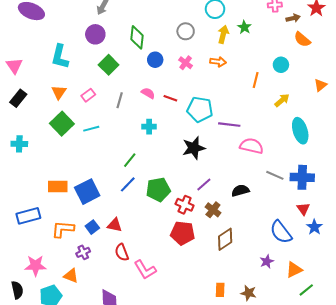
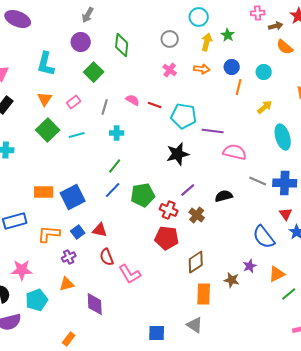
blue circle: (155, 60) -> (232, 67), moved
cyan cross: (149, 127) -> (117, 133), moved
brown diamond: (225, 239) -> (196, 262), moved
orange triangle: (71, 276) -> (67, 284), moved, turned -35
orange rectangle: (220, 290) -> (204, 294), size x1.5
brown star: (248, 293) -> (232, 280), moved

